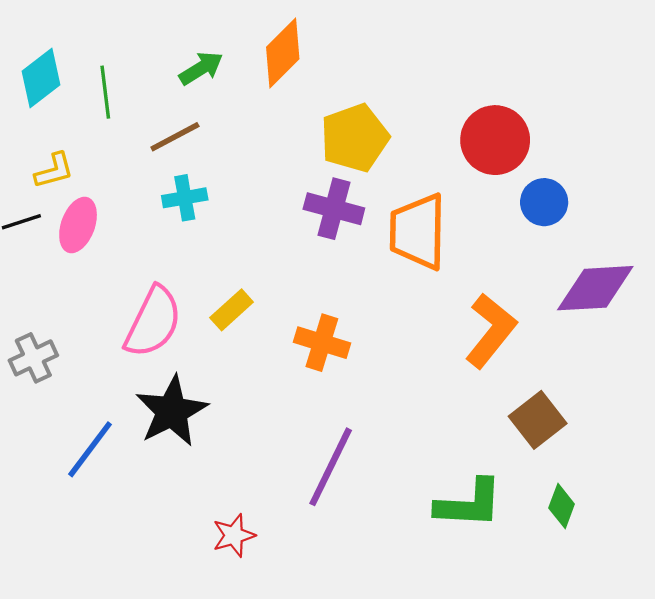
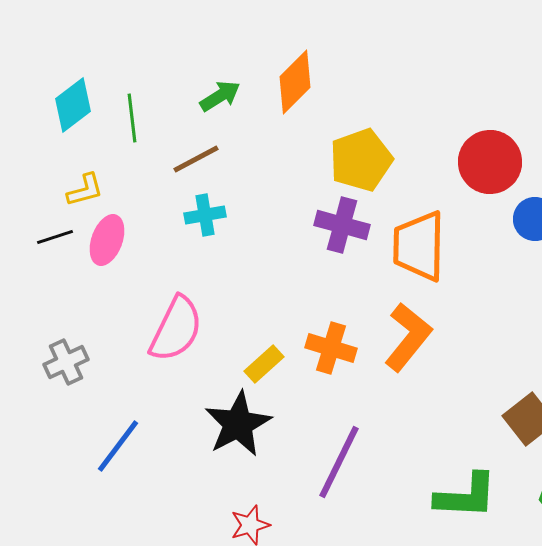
yellow rectangle: (232, 310) -> (264, 364), moved
orange L-shape: (491, 331) -> (408, 337), moved
black star: (172, 411) -> (238, 424), moved

